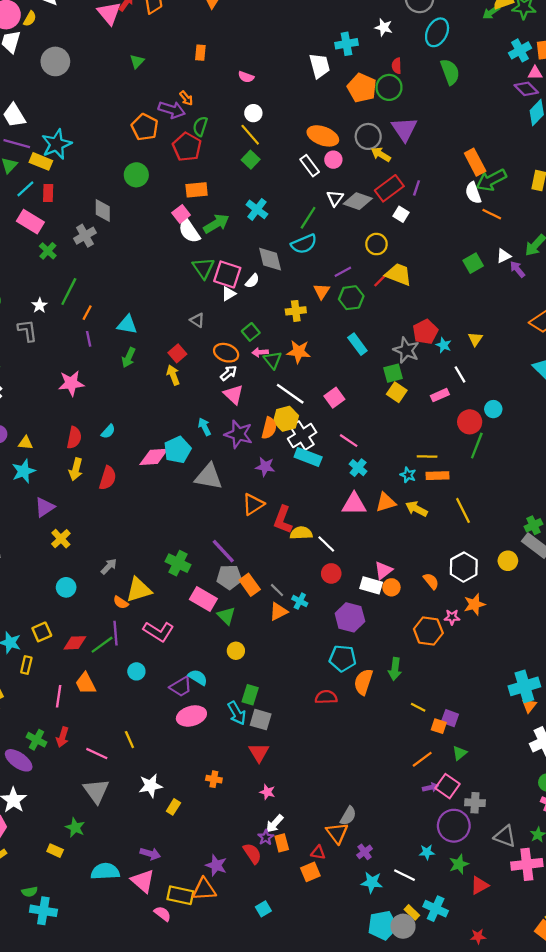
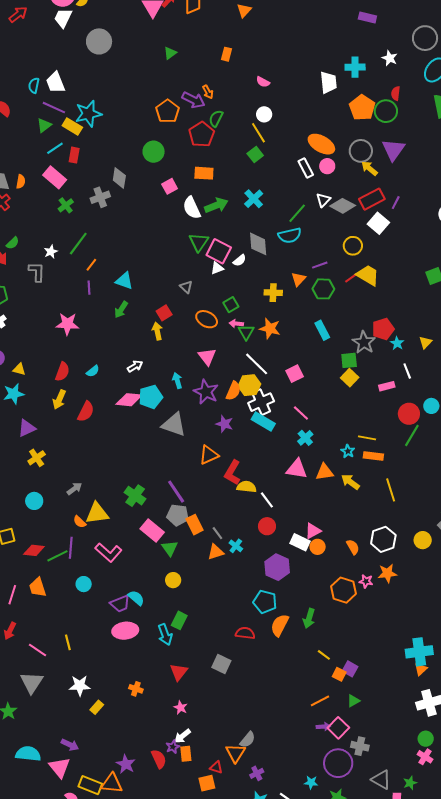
pink square: (181, 214) -> (170, 186), moved
white square: (401, 214) -> (378, 223), size x1.5
white arrow: (229, 373) -> (135, 366), moved
gray square: (261, 720) -> (221, 664), moved

